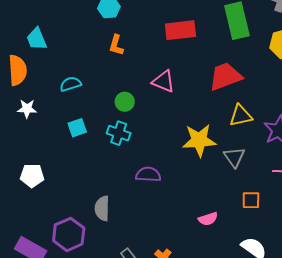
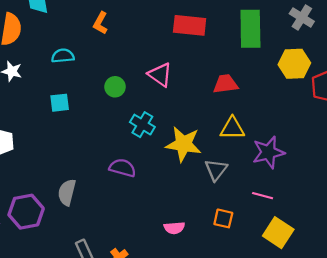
orange L-shape: (116, 45) -> (100, 23), moved
red trapezoid: (225, 77) -> (225, 84), size x0.7
cyan cross: (119, 133) -> (142, 125), moved

